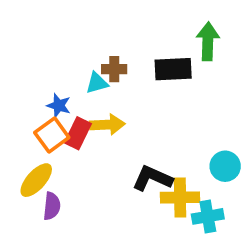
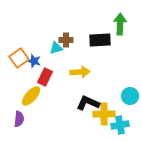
yellow arrow: (107, 125) -> (80, 72), moved
orange square: (52, 135) -> (19, 58), moved
yellow ellipse: (36, 180) -> (31, 96), moved
purple semicircle: (52, 206) -> (19, 119), moved

